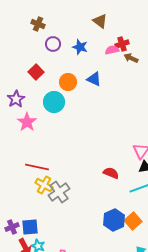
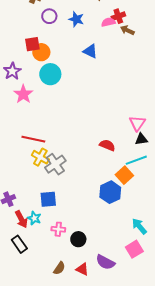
red square: (36, 72) -> (32, 44), turned 35
orange circle: (68, 82) -> (41, 52), moved
orange square: (133, 221) -> (124, 175), moved
blue square: (30, 227) -> (48, 199), moved

